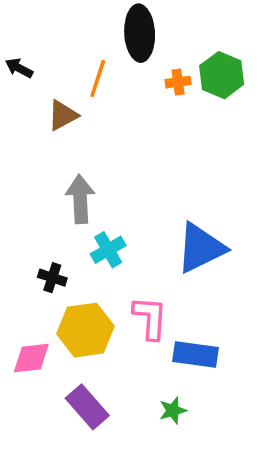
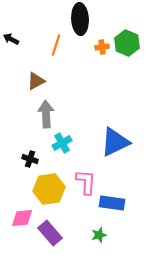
brown triangle: (63, 115) -> (36, 81), moved
pink diamond: (31, 358) -> (22, 218), moved

